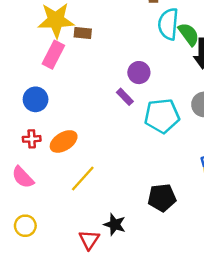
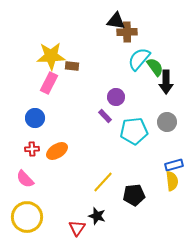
cyan semicircle: (168, 24) -> (139, 59), turned 35
yellow line: (83, 178) -> (103, 182), moved
yellow circle: (25, 226) -> (27, 217), size x1.8

